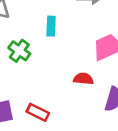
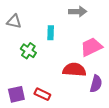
red semicircle: (83, 79) -> (74, 70), size x1.6

